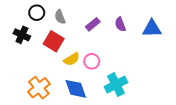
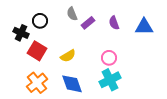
black circle: (37, 13) -> (40, 21), moved
gray semicircle: (60, 17) -> (72, 14), moved
red square: (54, 41) -> (37, 51), moved
pink circle: (92, 61) -> (109, 58), moved

